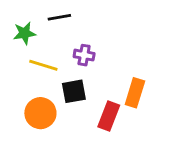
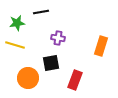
yellow line: (43, 65) -> (15, 45), moved
orange rectangle: (135, 93) -> (101, 46), moved

